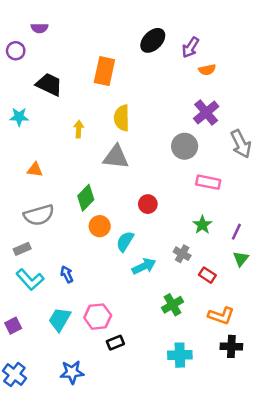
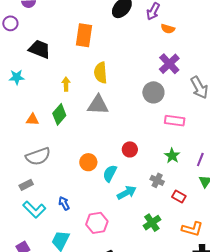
orange semicircle: (207, 70) -> (168, 29), turned 32
green diamond: (86, 198) -> (59, 114), moved
red circle: (148, 204) -> (130, 149), moved
pink hexagon: (98, 317) -> (97, 223), moved

